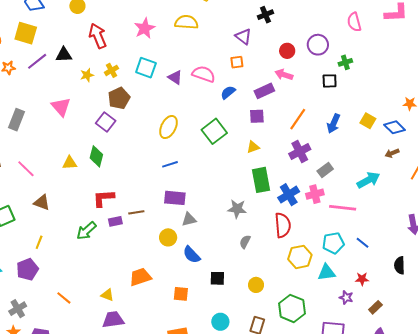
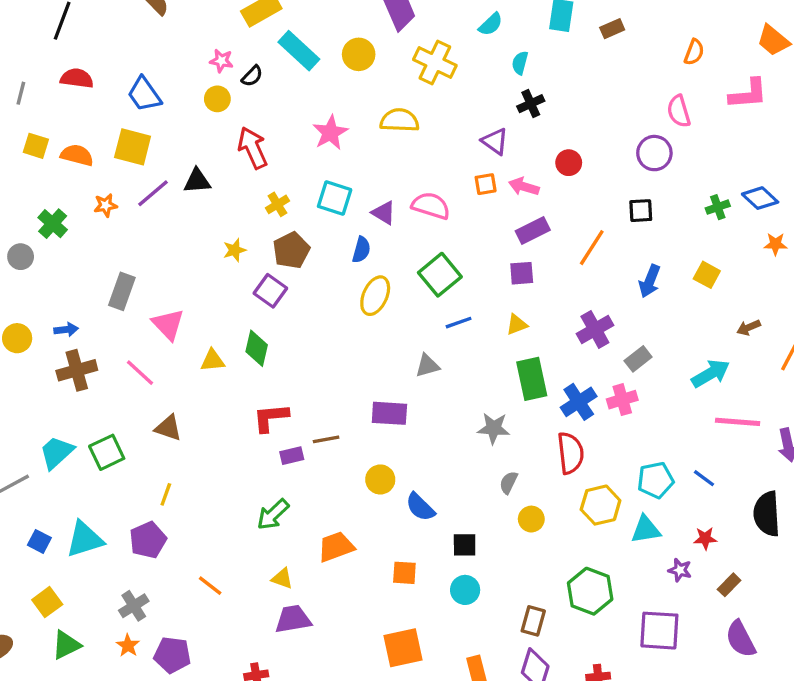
purple circle: (318, 45) -> (654, 153), moved
green cross: (345, 62) -> (718, 207), moved
yellow star: (87, 75) -> (235, 250), moved
pink arrow: (284, 75) -> (524, 187), moved
blue semicircle: (228, 92) -> (361, 250), moved, turned 147
pink triangle: (61, 107) -> (168, 324), moved
orange line: (298, 119) -> (592, 248), moved
blue diamond: (394, 127) -> (760, 198), moved
green square: (214, 131) -> (440, 275), moved
blue line: (170, 164) -> (459, 323), moved
pink line: (343, 208) -> (738, 422), moved
gray triangle: (189, 219) -> (427, 366), moved
green arrow: (86, 231) -> (273, 514), moved
black semicircle: (399, 265) -> (767, 514), size x1.5
yellow circle: (256, 285) -> (531, 519), moved
cyan circle: (220, 322) -> (465, 590), moved

